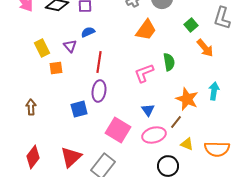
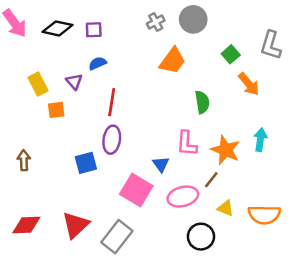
pink L-shape: (144, 73) -> (187, 144), moved, turned -65
blue triangle: (148, 110) -> (161, 164), moved
red diamond: (33, 157) -> (26, 225), turned 50

